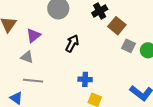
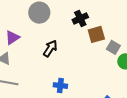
brown square: (117, 26) -> (96, 34), turned 30
gray square: (129, 46) -> (113, 47), moved

